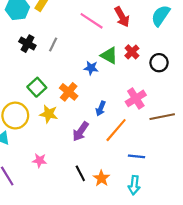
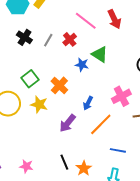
red cross: (132, 52) -> (70, 39), moved
pink star: (40, 160) -> (26, 166), moved

